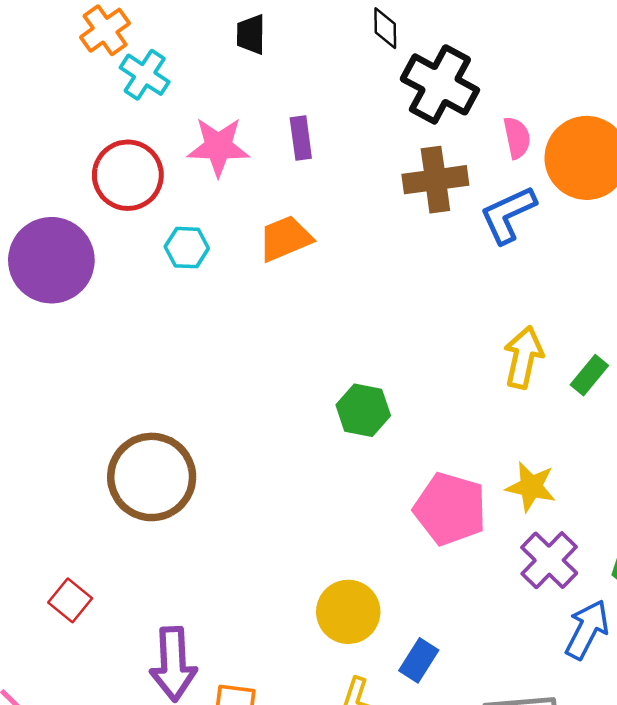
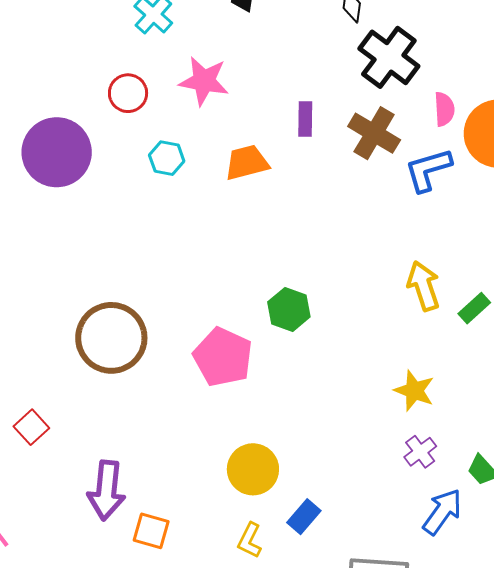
purple rectangle: (301, 138) -> (305, 119), moved
red circle: (128, 175) -> (128, 93), size x0.7
brown cross: (435, 180) -> (374, 133), turned 30
yellow arrow: (523, 357) -> (424, 286), turned -39
pink pentagon: (450, 509) -> (223, 357), moved
purple cross: (549, 560) -> (420, 452), size x0.7

